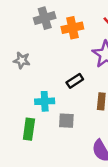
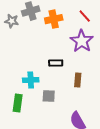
gray star: (22, 60) -> (12, 21), moved
black rectangle: (75, 81) -> (56, 63), turned 32

